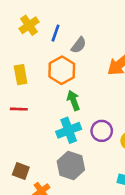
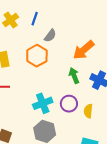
blue line: (55, 33) -> (35, 19), moved
green arrow: (73, 100) -> (74, 76), moved

